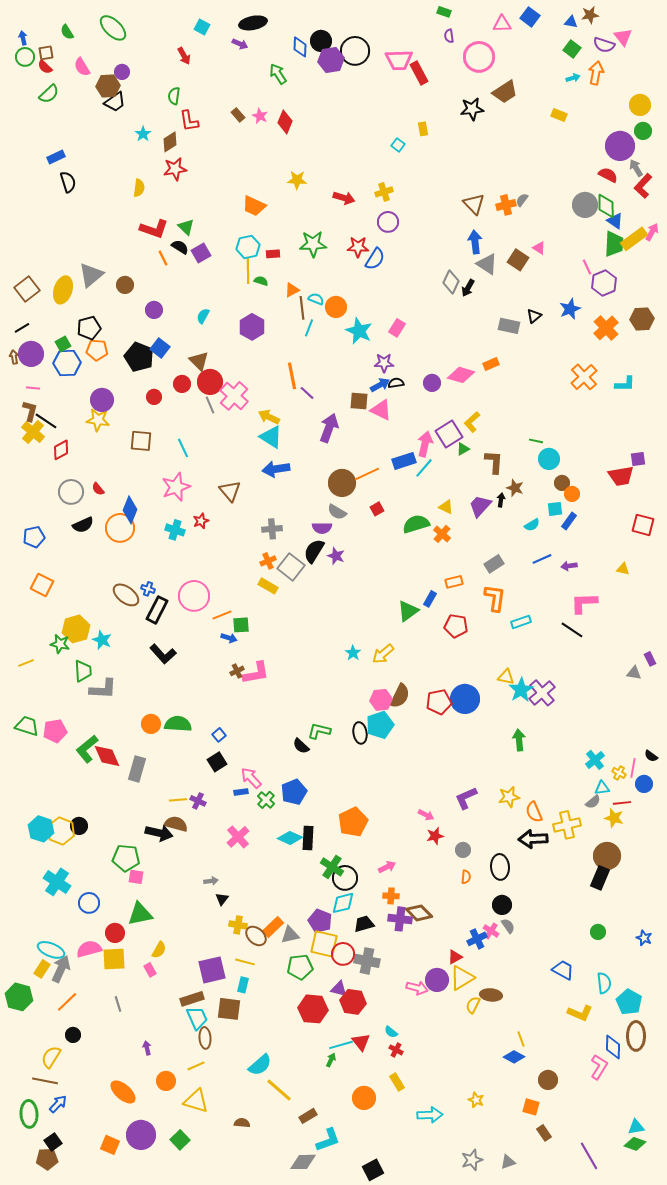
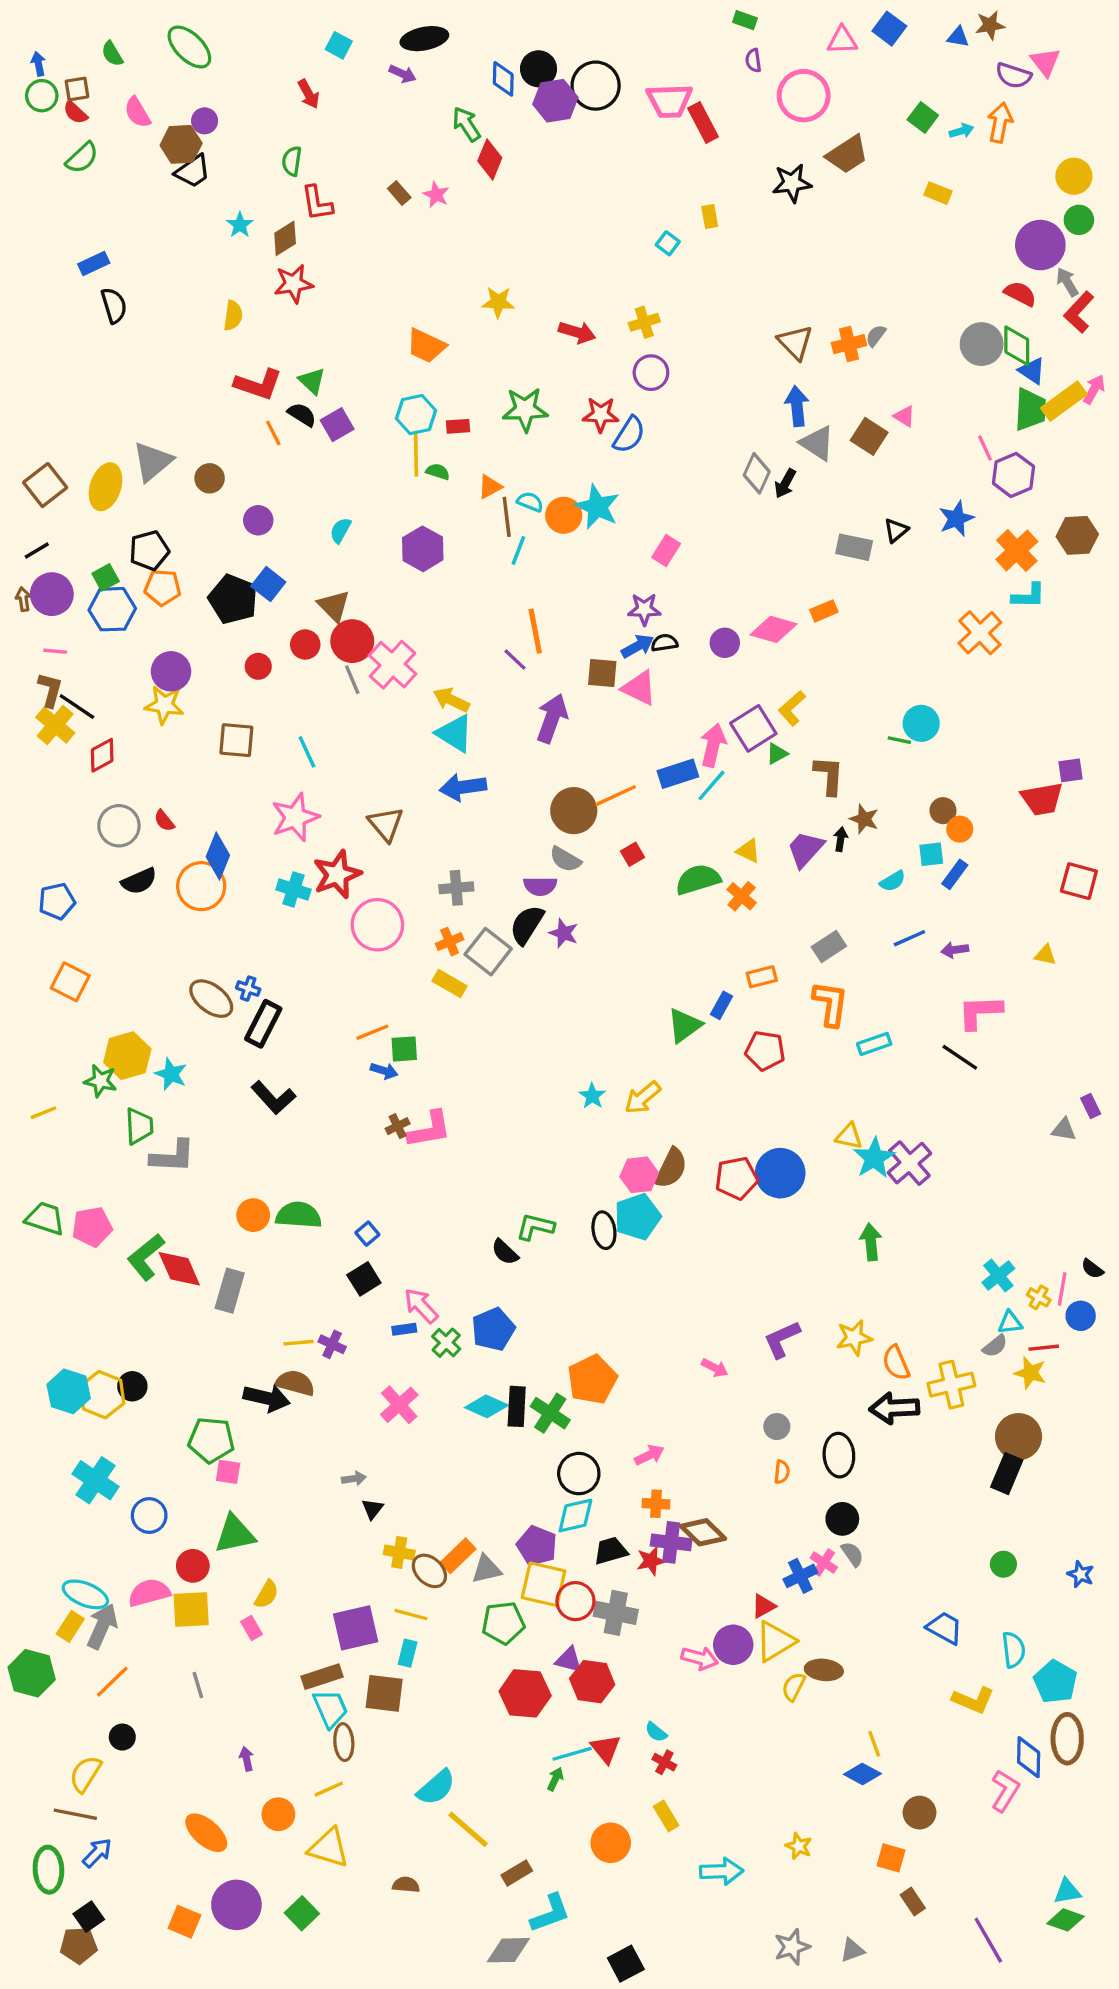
green square: (572, 49) -> (923, 117), moved
red diamond: (285, 122) -> (490, 159), moved
cyan star: (359, 331) -> (597, 507), moved
orange line: (292, 376) -> (535, 631), moved
cyan L-shape: (625, 384) -> (1029, 596), moved
cyan circle: (549, 459) -> (921, 723), moved
red star: (201, 521) -> (337, 874), size x1.8
pink circle: (194, 596) -> (377, 925), moved
red star: (435, 836) -> (651, 1561), moved
green cross: (332, 867) -> (550, 1413), moved

